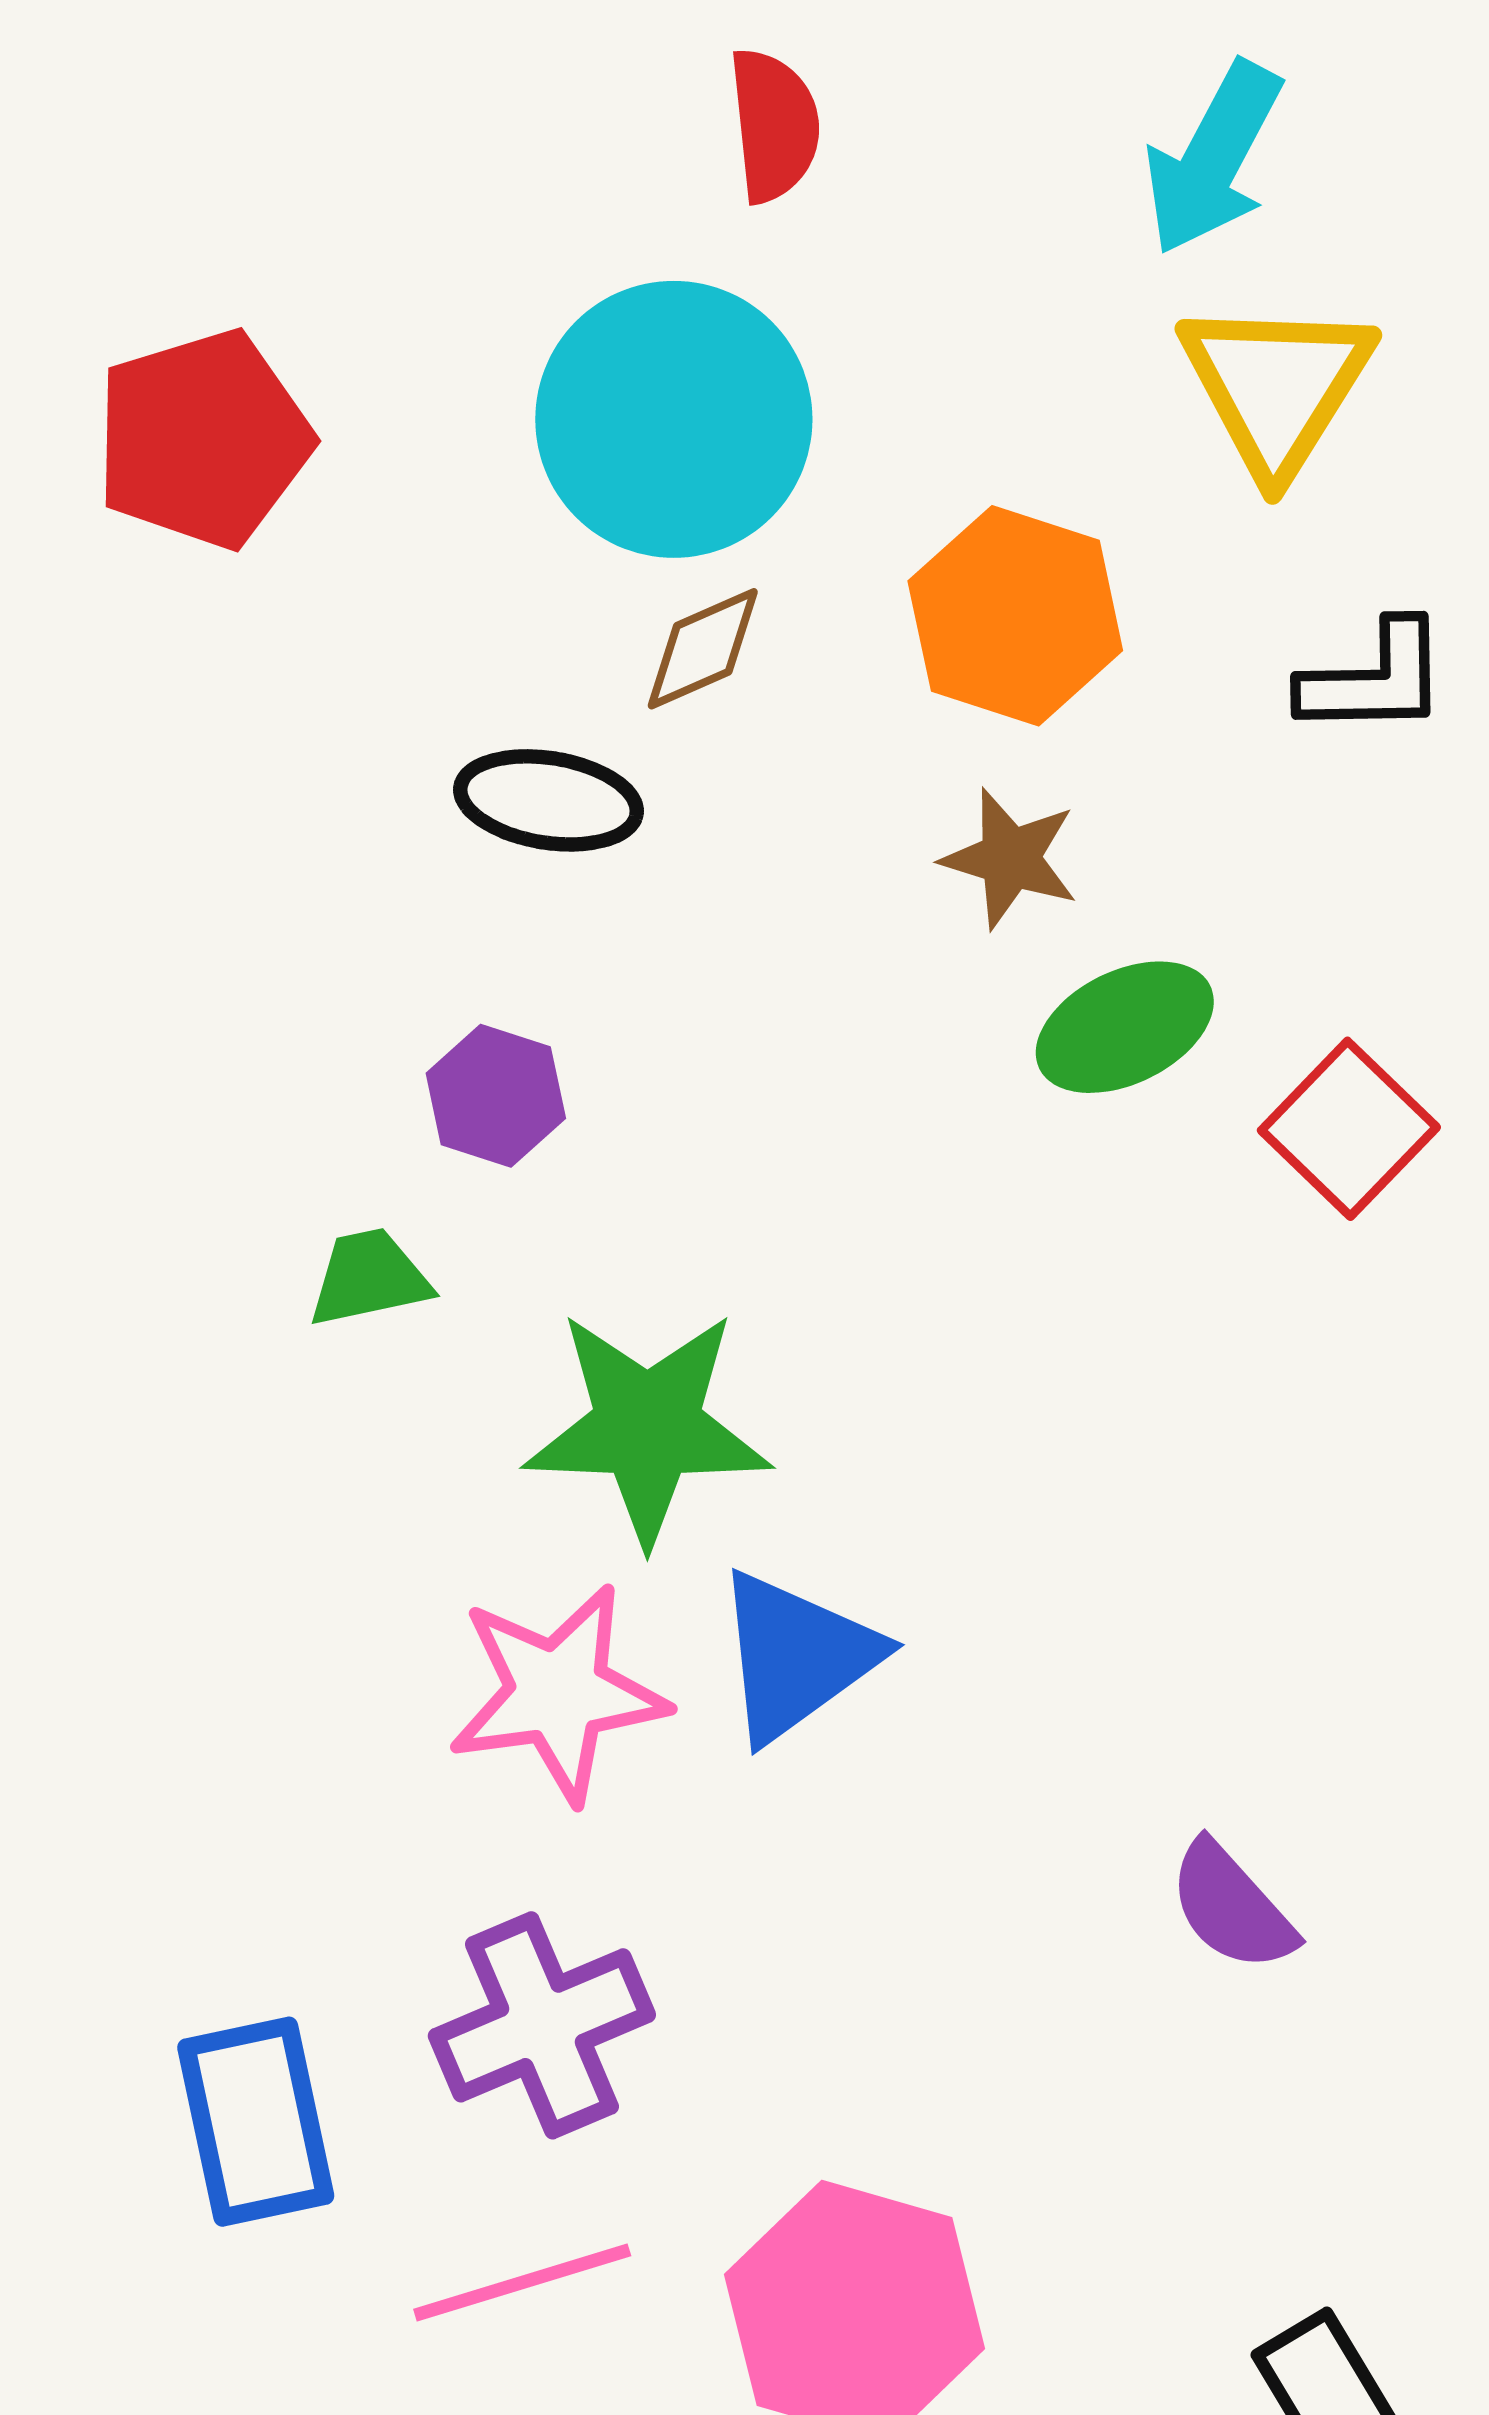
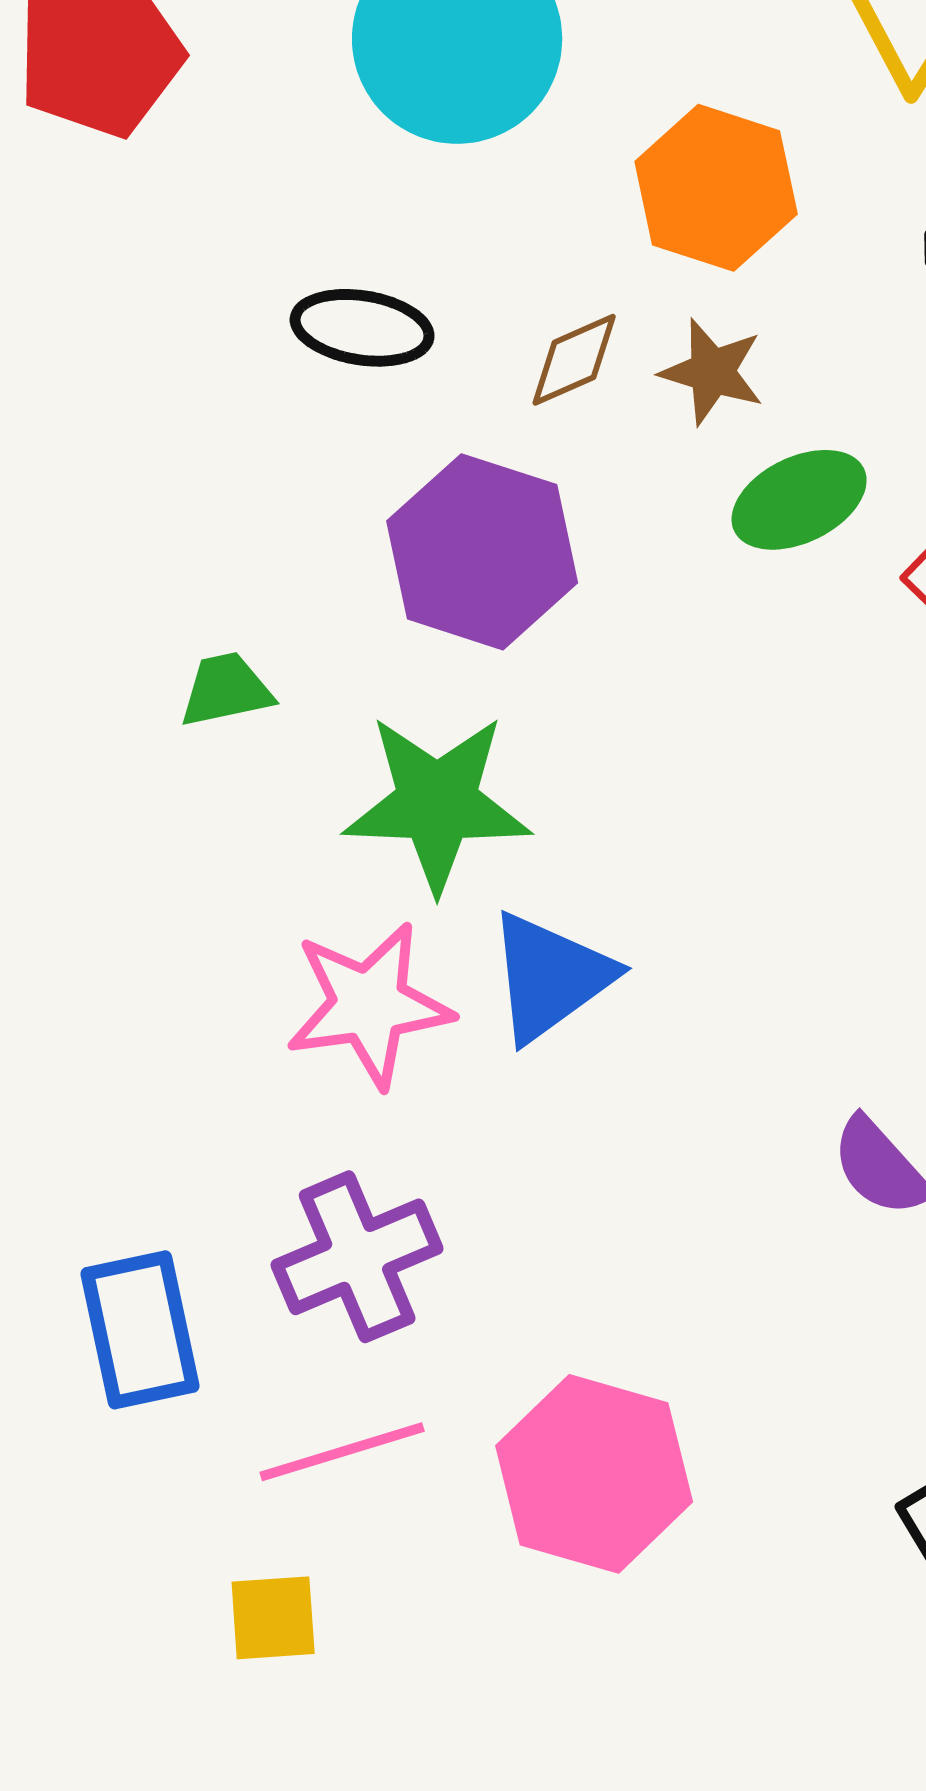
brown diamond: (703, 649) -> (574, 360), moved
purple hexagon: (496, 1096) -> (482, 552), moved, size x1.8

